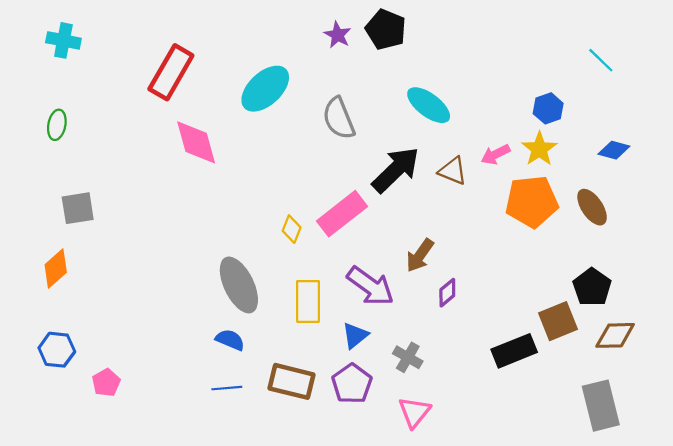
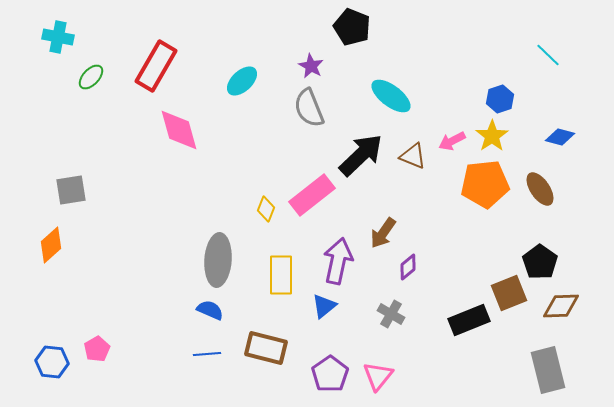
purple star: (338, 35) -> (311, 66), moved
cyan ellipse: (265, 89) -> (242, 81), size x0.7
green ellipse: (57, 125) -> (91, 77), moved, turned 32
gray ellipse: (239, 285) -> (218, 260), turned 30
purple arrow: (370, 286) -> (338, 261), turned -114
blue hexagon: (57, 350) -> (52, 362), moved
gray cross: (408, 357) -> (391, 314), moved
purple pentagon: (352, 384) -> (330, 374), moved

